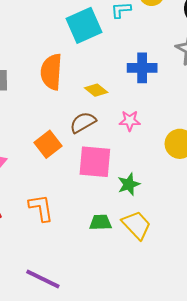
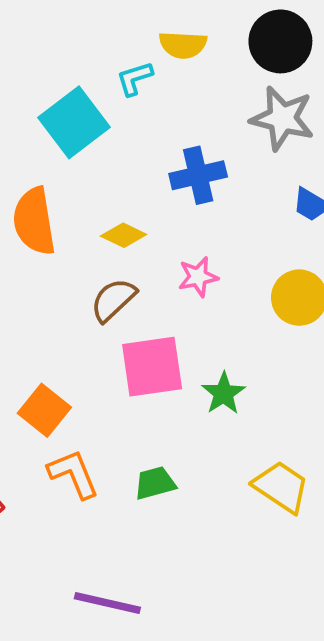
orange square: (48, 144) -> (44, 410), moved
green trapezoid: (100, 222) -> (155, 483), moved
yellow trapezoid: (136, 225) -> (281, 487), moved

